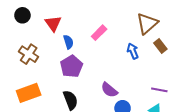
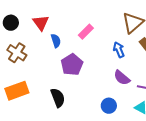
black circle: (22, 15) -> (11, 23), moved
purple pentagon: (71, 66) -> (72, 65), moved
purple semicircle: (109, 90) -> (122, 78), moved

